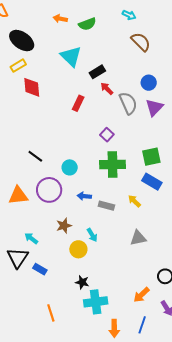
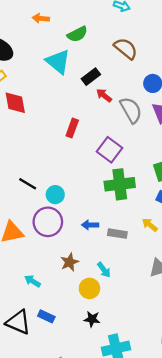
green semicircle: (87, 24) -> (77, 34), moved
brown semicircle: (141, 42) -> (126, 49), moved
red rectangle: (78, 103) -> (72, 128), moved
purple square: (107, 135) -> (109, 150), size x1.5
cyan circle: (70, 167) -> (55, 195), moved
black triangle: (18, 258) -> (18, 322), moved, turned -35
black star: (82, 282) -> (92, 319), moved

